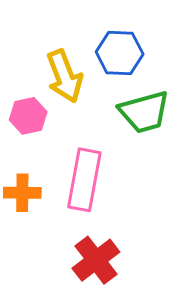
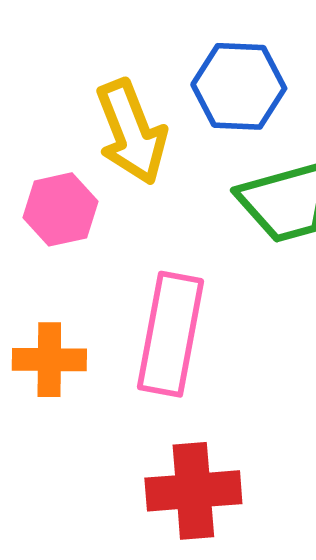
red cross: (96, 260) -> (193, 491), turned 33

